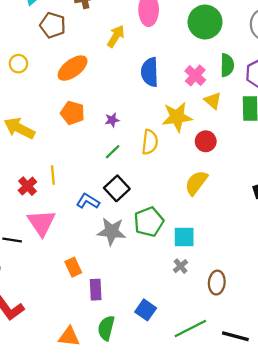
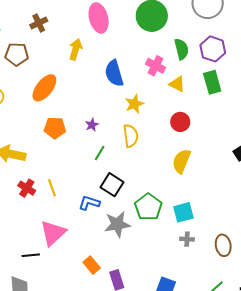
yellow star: (177, 117) -> (134, 104), moved, size x0.7
red cross: (27, 186) -> (27, 188), moved
pink triangle: (42, 223) -> (53, 233), turned 36
gray cross: (181, 266) -> (187, 239), turned -32

